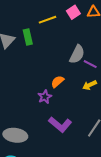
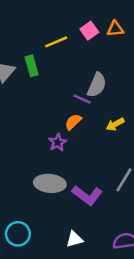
purple line: (90, 64) -> (82, 99), moved
purple L-shape: (60, 125) -> (87, 195), moved
gray ellipse: (15, 135) -> (50, 183), moved

